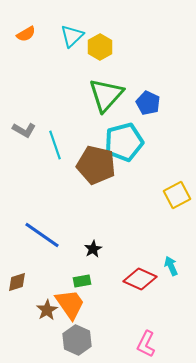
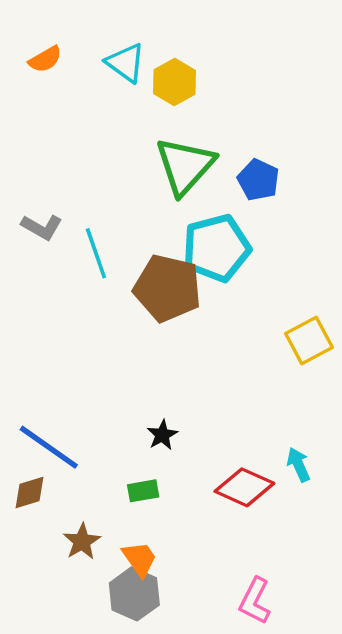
cyan triangle: (72, 36) -> (126, 63), turned -40
blue line: (42, 235) -> (49, 447), moved
orange trapezoid: (70, 304) -> (140, 559), moved, size x0.7

